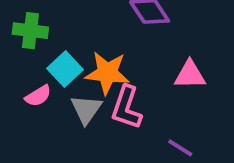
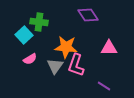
green cross: (30, 31) -> (39, 22), moved
cyan square: (65, 69) -> (24, 35), moved

